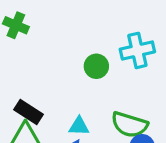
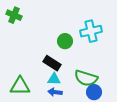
black rectangle: (29, 112) -> (52, 63), moved

